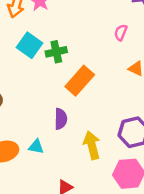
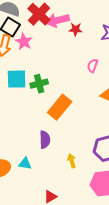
cyan square: (29, 45) -> (17, 79), turned -35
yellow arrow: (92, 145) -> (72, 161), size x0.6

